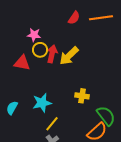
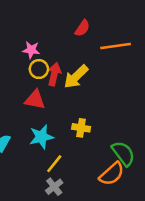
orange line: (101, 18) -> (116, 46), moved
red triangle: (22, 63) -> (35, 100), moved
yellow cross: (82, 96) -> (81, 128), moved

